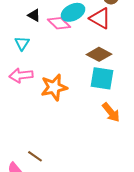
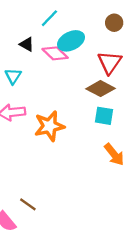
red triangle: (100, 18) -> (110, 62), moved, turned 35
cyan square: (102, 78) -> (104, 116), size x0.7

